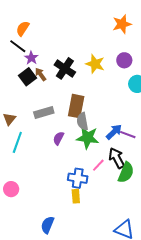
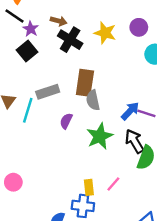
brown arrow: (41, 74) -> (59, 21), moved, turned 144
green star: (88, 138) -> (100, 136), moved, turned -30
cyan line: (17, 142) -> (28, 110), moved
pink line: (98, 165) -> (113, 184), moved
blue cross: (78, 178) -> (83, 206), moved

